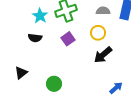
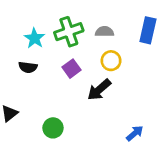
gray semicircle: (103, 11) -> (104, 32), moved
black arrow: (103, 55) -> (99, 90), moved

